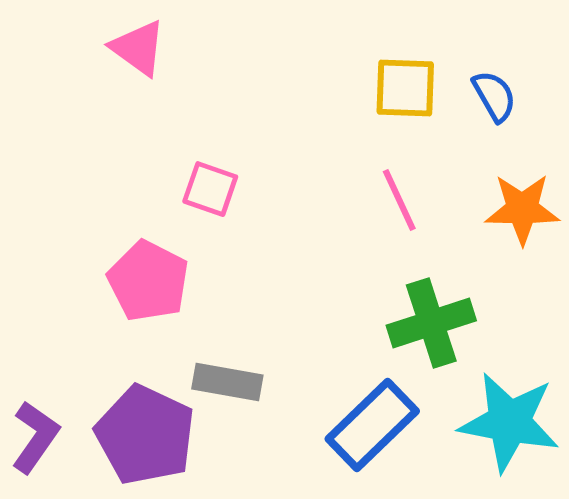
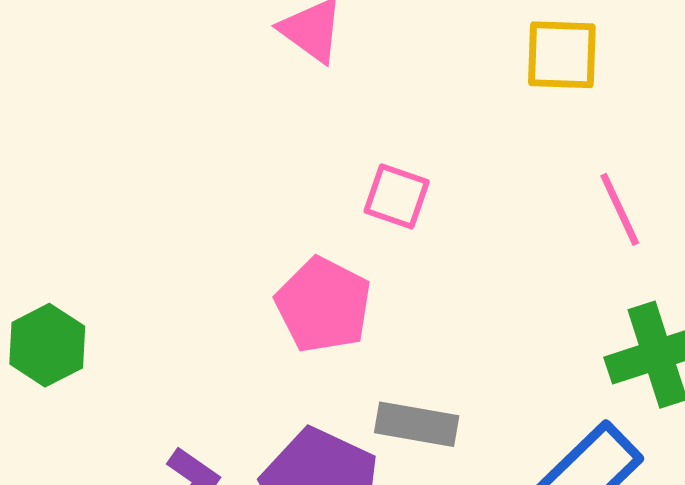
yellow square: (405, 88) -> (562, 55), moved

